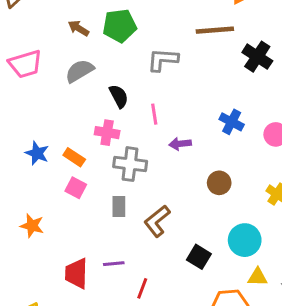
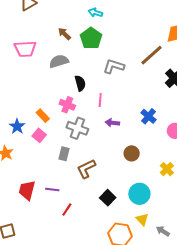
green pentagon: (120, 26) -> (91, 38), turned 30
brown line: (215, 30) -> (151, 55), turned -50
blue star: (37, 153) -> (17, 126), moved
yellow triangle: (257, 277) -> (142, 219), turned 32

